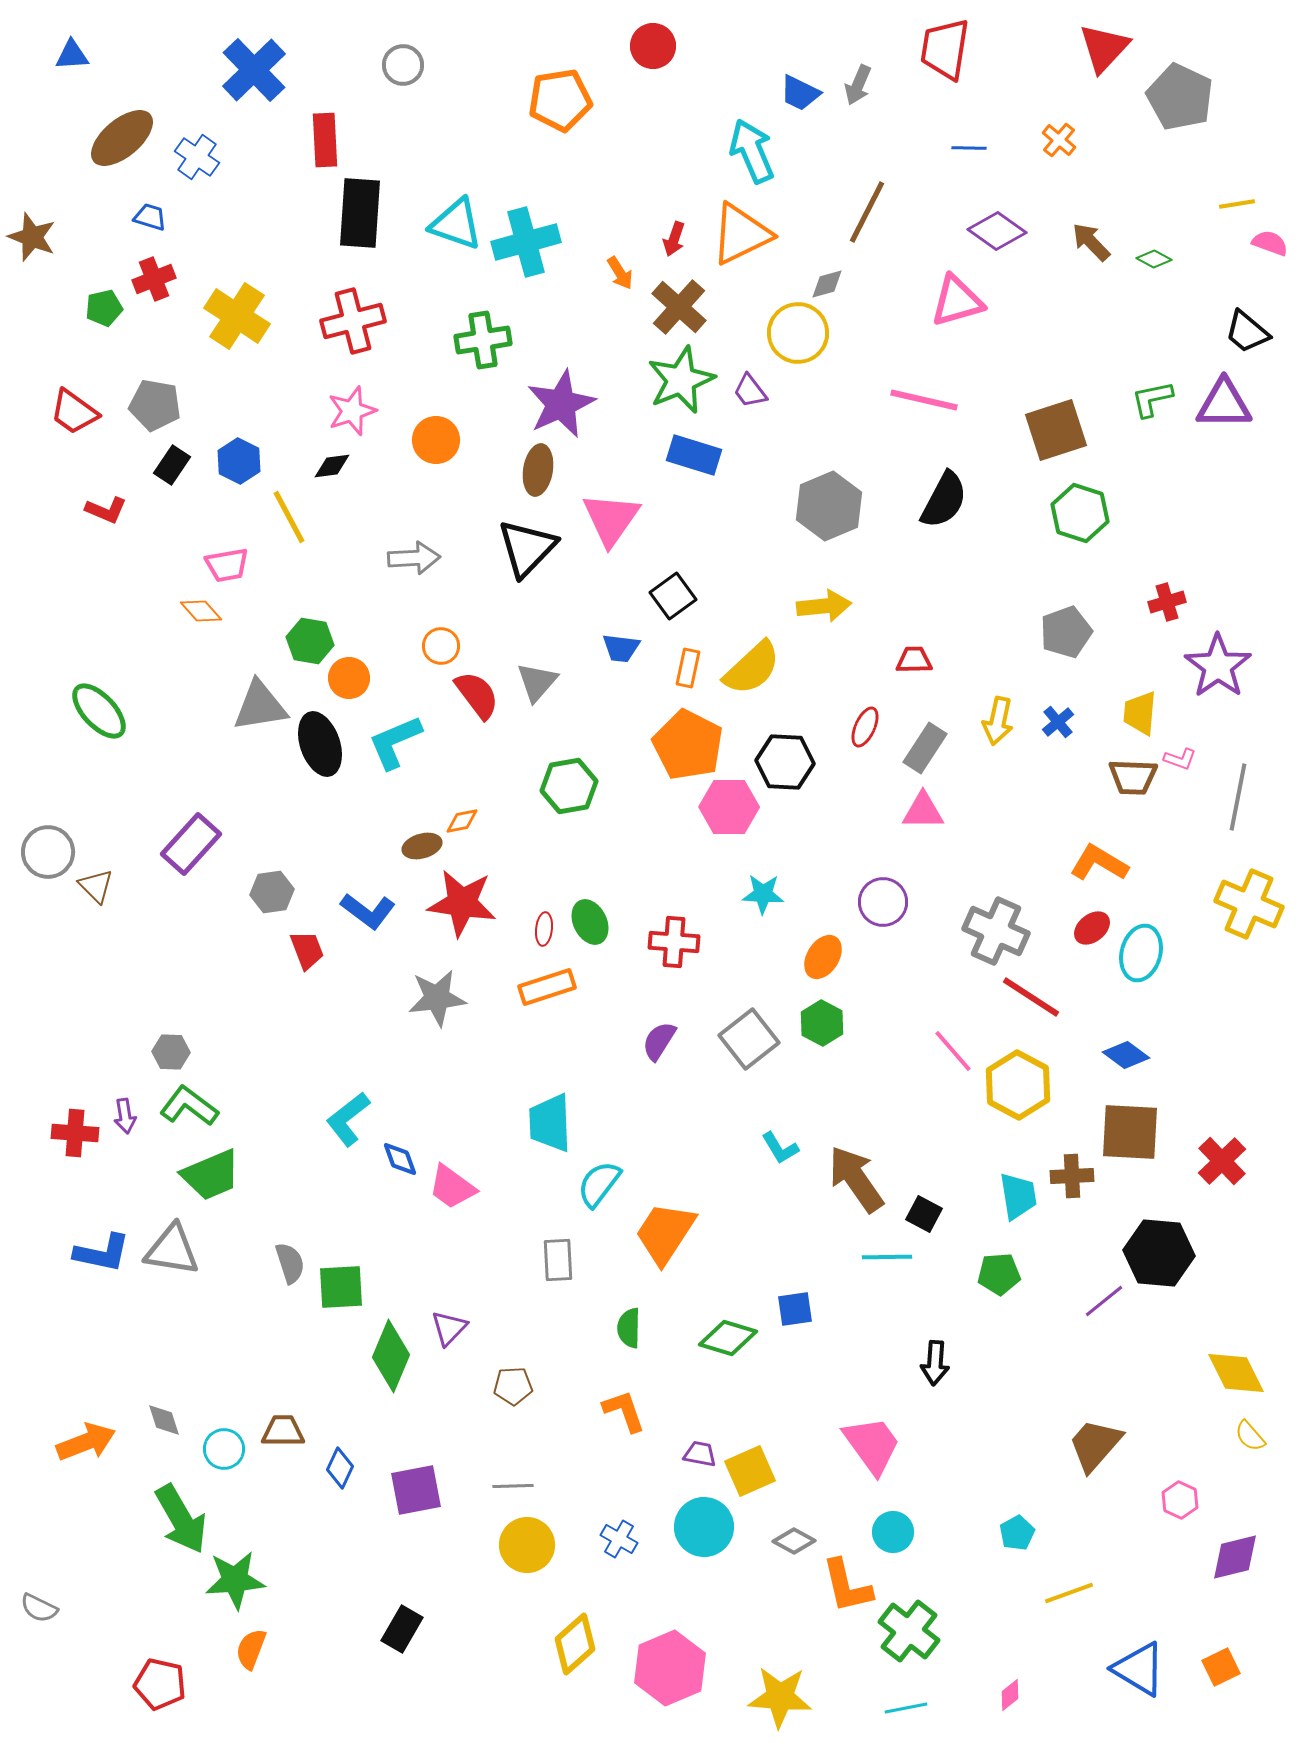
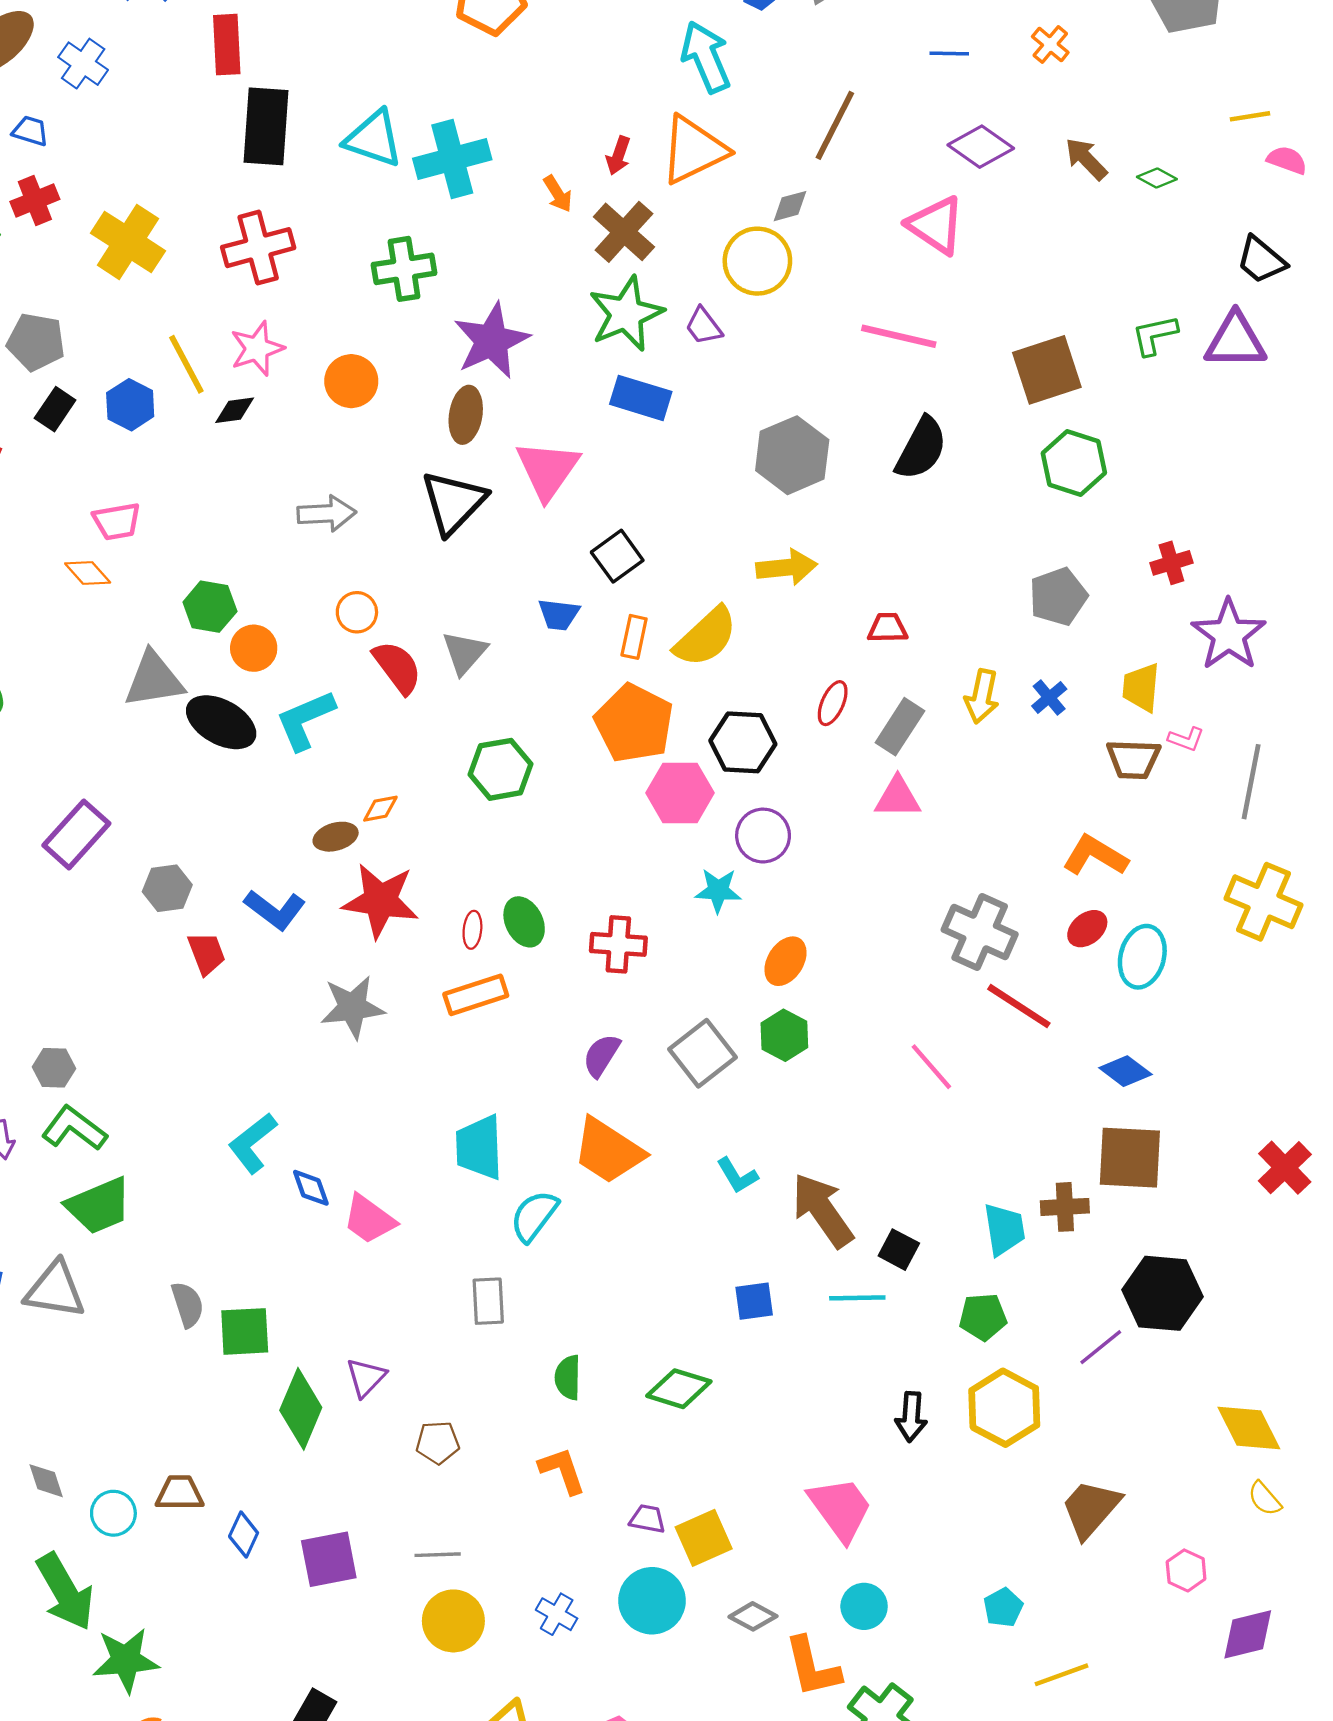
pink triangle: (957, 301) -> (936, 225), turned 50
yellow line: (289, 517) -> (186, 364), moved
black ellipse: (320, 744) -> (221, 722), turned -42
purple circle: (883, 902) -> (763, 836), moved
yellow hexagon: (1018, 1085) -> (1004, 1408), moved
red cross: (1222, 1161) -> (1285, 1168), moved
orange trapezoid: (665, 1233) -> (608, 1151), moved, turned -90
blue square: (795, 1309) -> (754, 1301), moved

